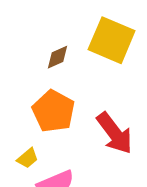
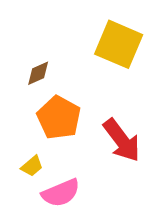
brown diamond: (58, 57) -> (38, 73), moved

